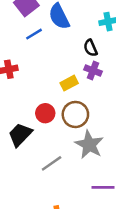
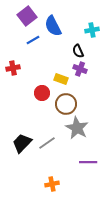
yellow rectangle: (69, 83) -> (61, 79), turned 48
red circle: (45, 113) -> (42, 93), moved
black trapezoid: (20, 135) -> (22, 143), moved

